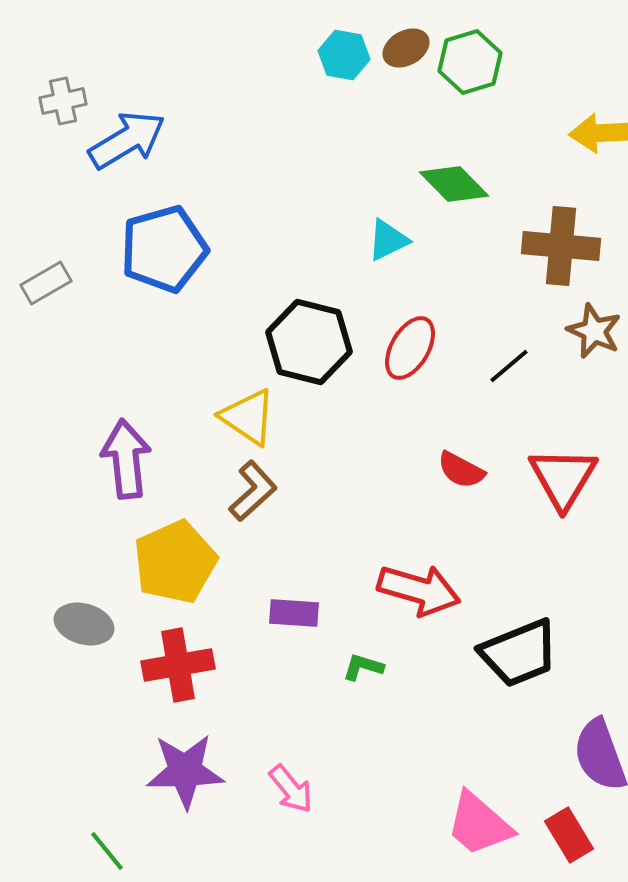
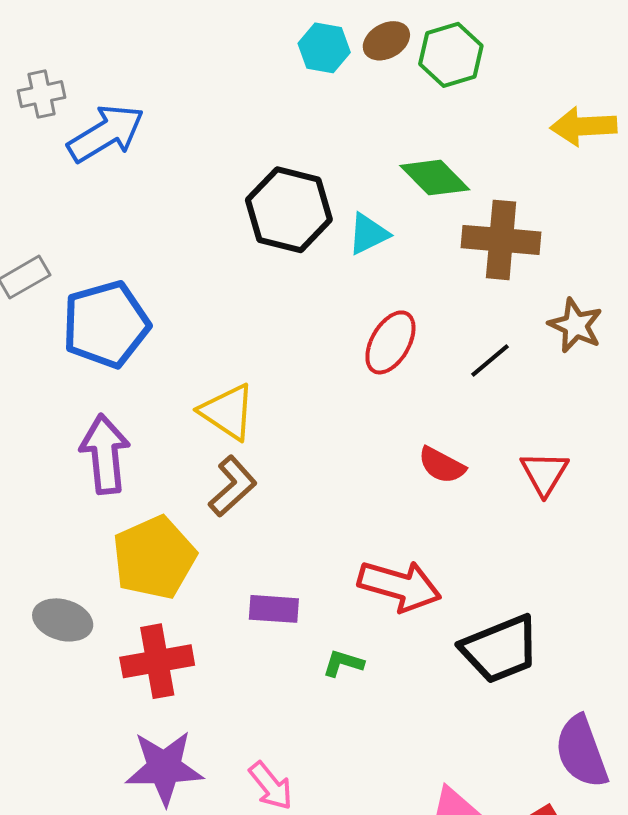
brown cross: (561, 246) -> (501, 240), moved
blue pentagon: (164, 249) -> (106, 324), moved
black hexagon: (309, 342) -> (289, 210), moved
red triangle: (563, 478) -> (544, 473), size x0.7

